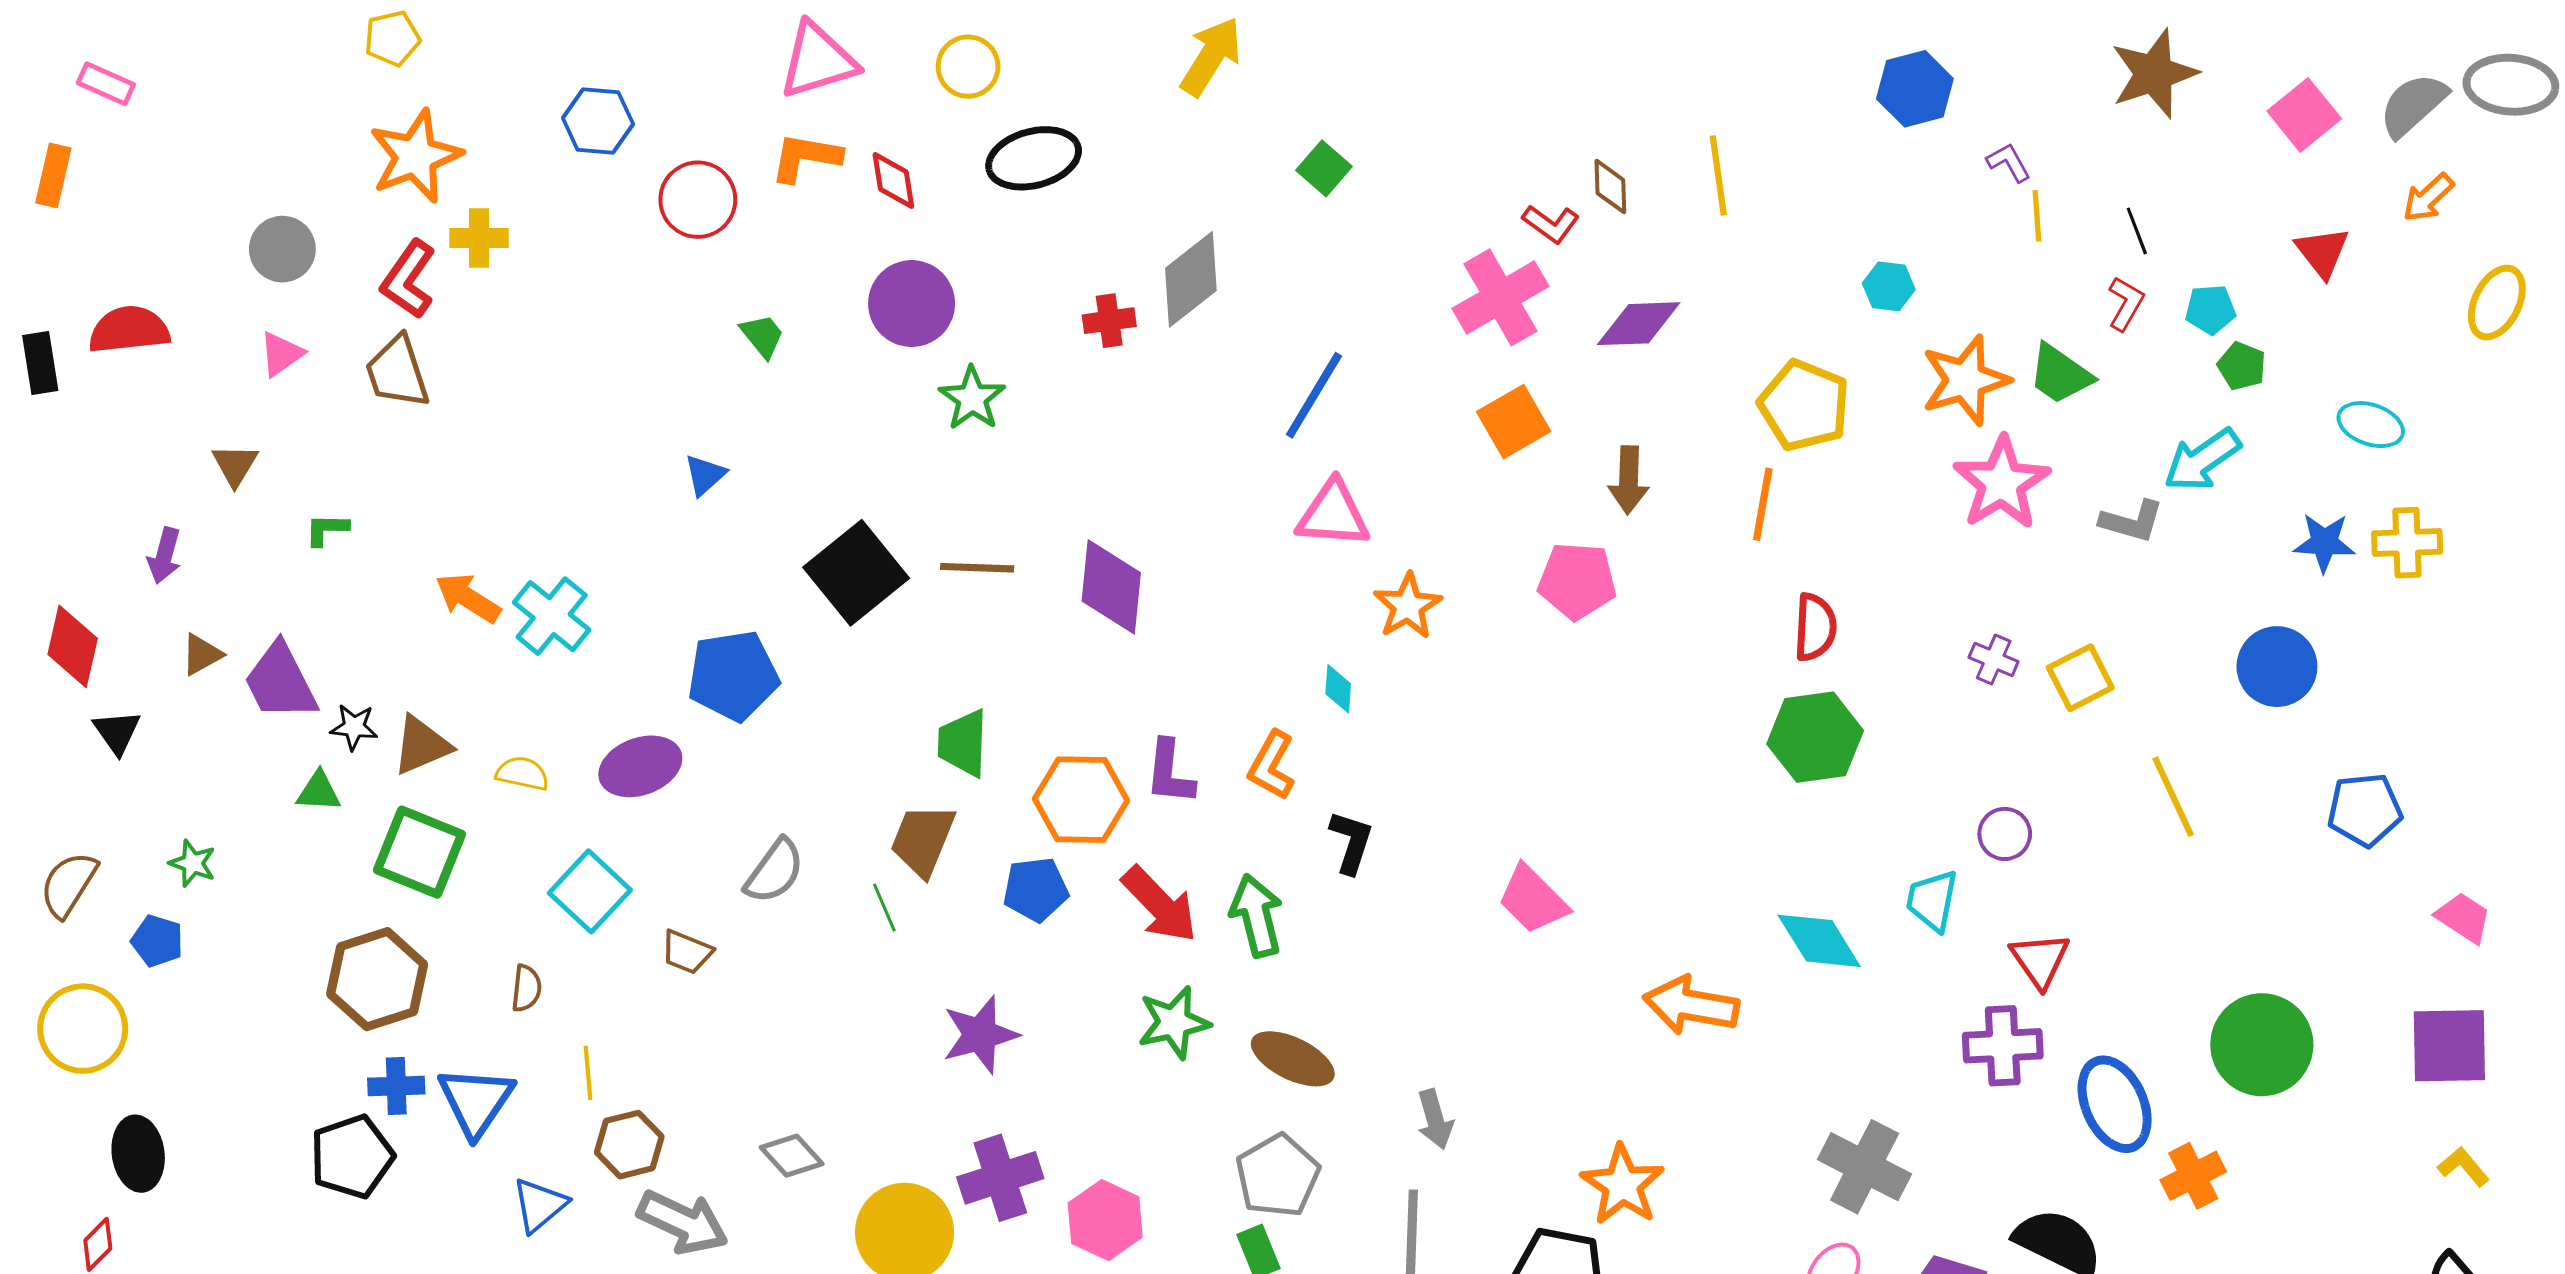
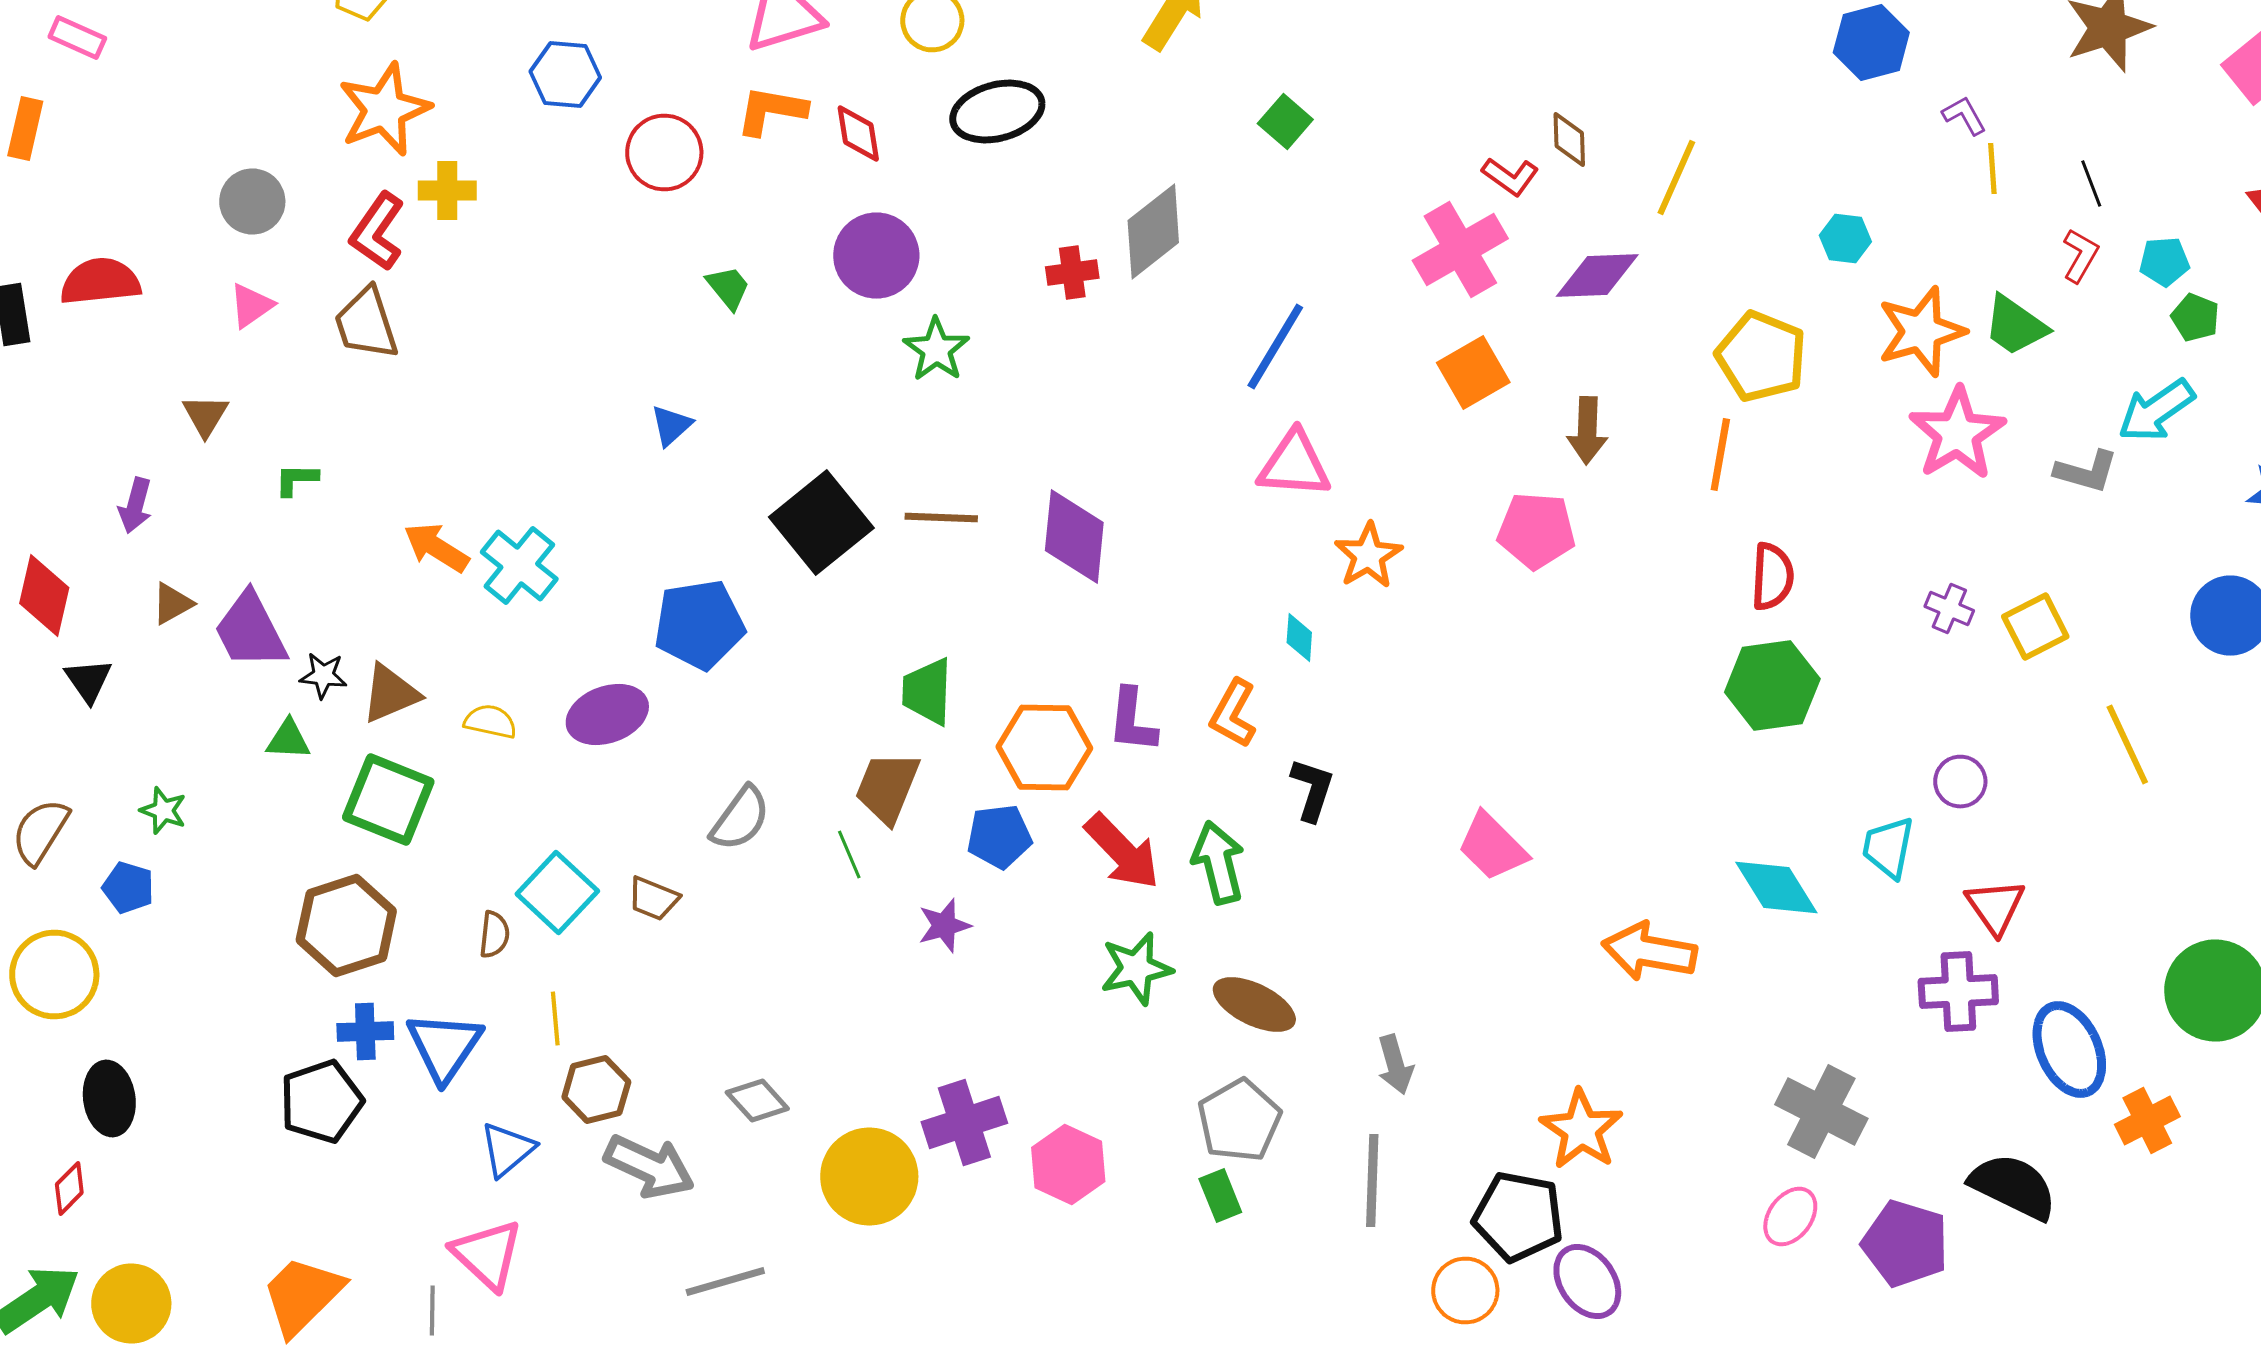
yellow line: (1718, 175) -> (1676, 178), moved, turned 32
cyan square: (590, 891) -> (557, 892), moved
purple star: (980, 1035) -> (944, 926), moved, size x0.7

